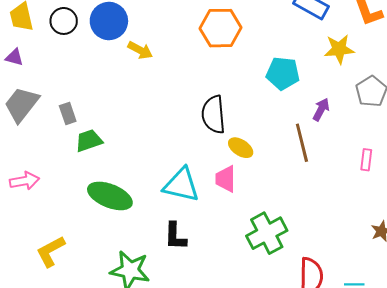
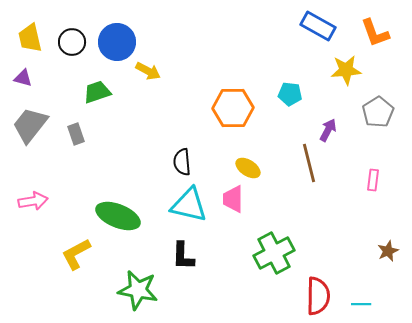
orange hexagon: (221, 28) -> (233, 108), moved
cyan pentagon: (283, 73) -> (290, 94), size x0.7
black semicircle: (213, 115) -> (182, 162), moved, size x0.7
green trapezoid: (89, 141) -> (97, 92), moved
yellow L-shape: (51, 251) -> (76, 254), moved

